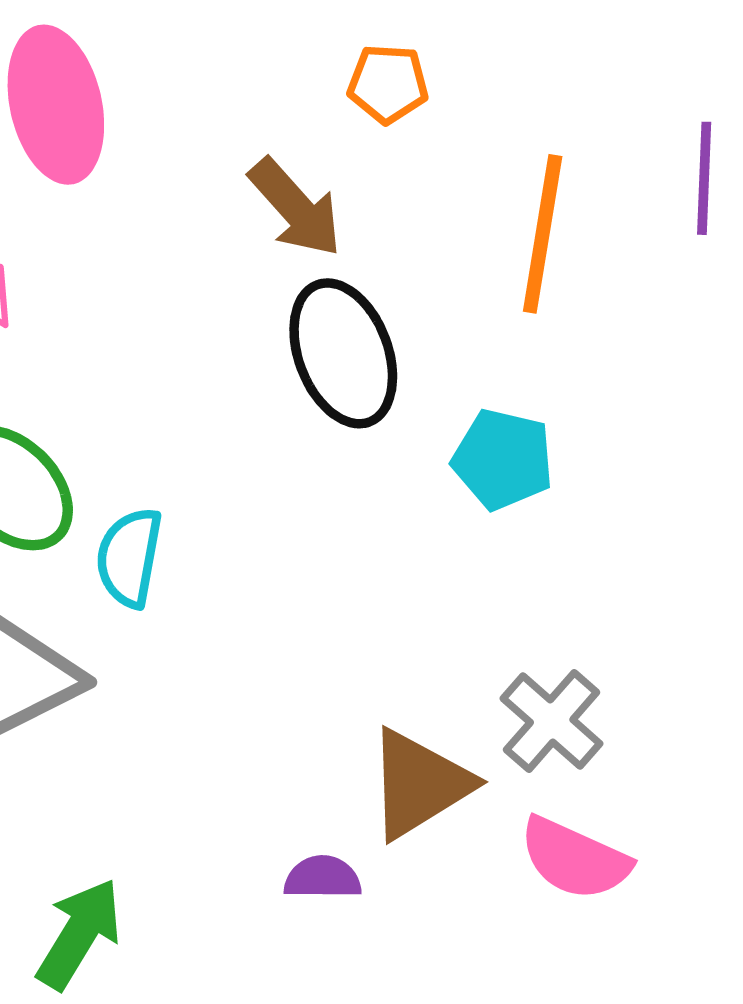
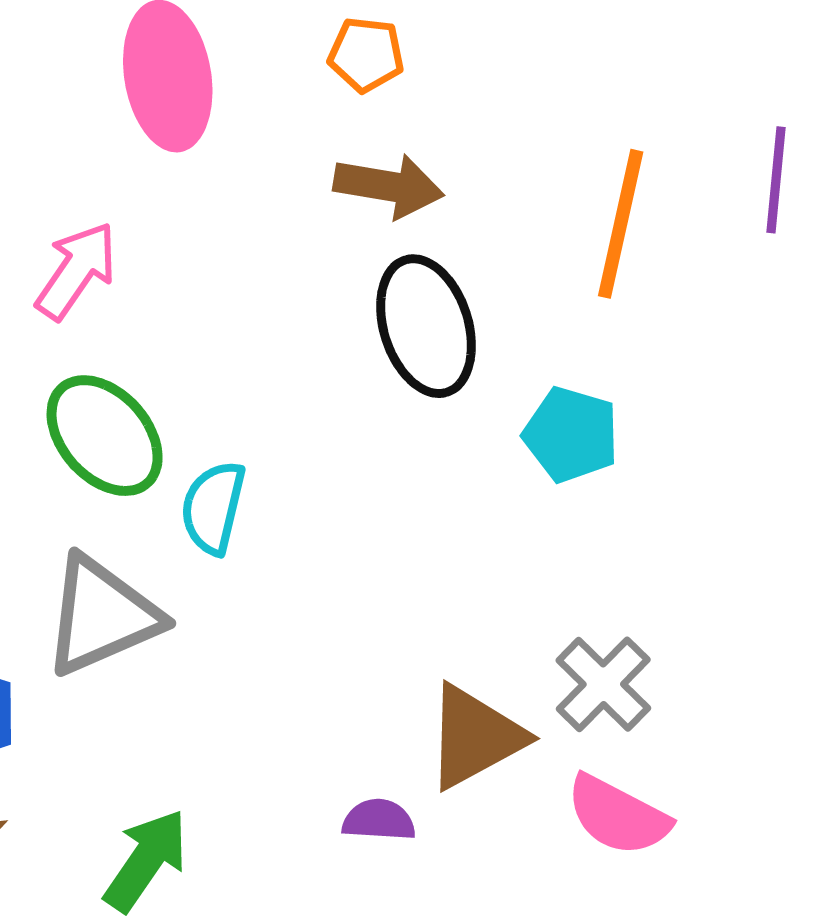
orange pentagon: (388, 84) -> (366, 54), moved
brown arrow: (296, 208) -> (389, 186), turned -42

